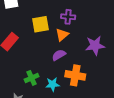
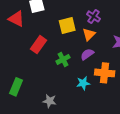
purple cross: (68, 17) -> (93, 16), turned 32
green cross: (32, 78) -> (63, 59), moved

